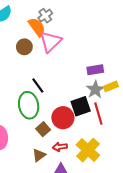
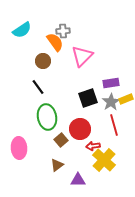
gray cross: (45, 16) -> (63, 31), turned 32
pink triangle: (50, 42) -> (82, 56), moved
black line: (38, 85) -> (38, 87), moved
black square: (81, 106) -> (88, 98), moved
red arrow: (60, 147) -> (93, 146), moved

